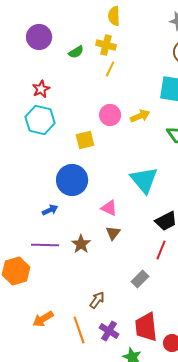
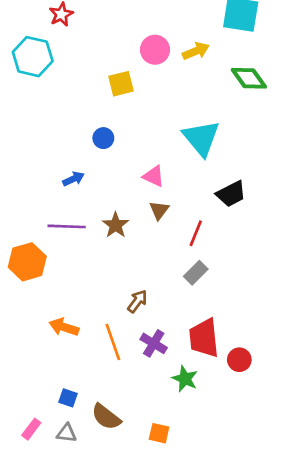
cyan hexagon: (40, 120) -> (33, 57), moved
blue circle: (72, 180) -> (103, 138), size x0.5
red line: (161, 250) -> (196, 233), moved
orange arrow: (43, 319) -> (64, 327), turned 50

